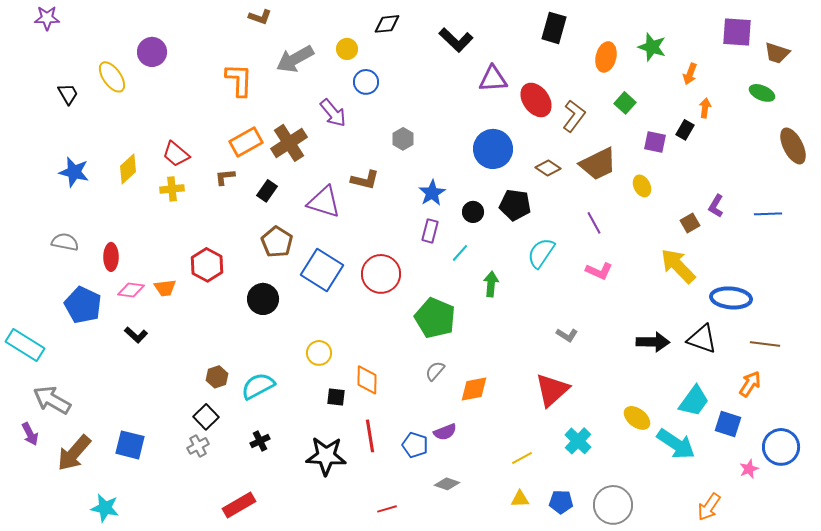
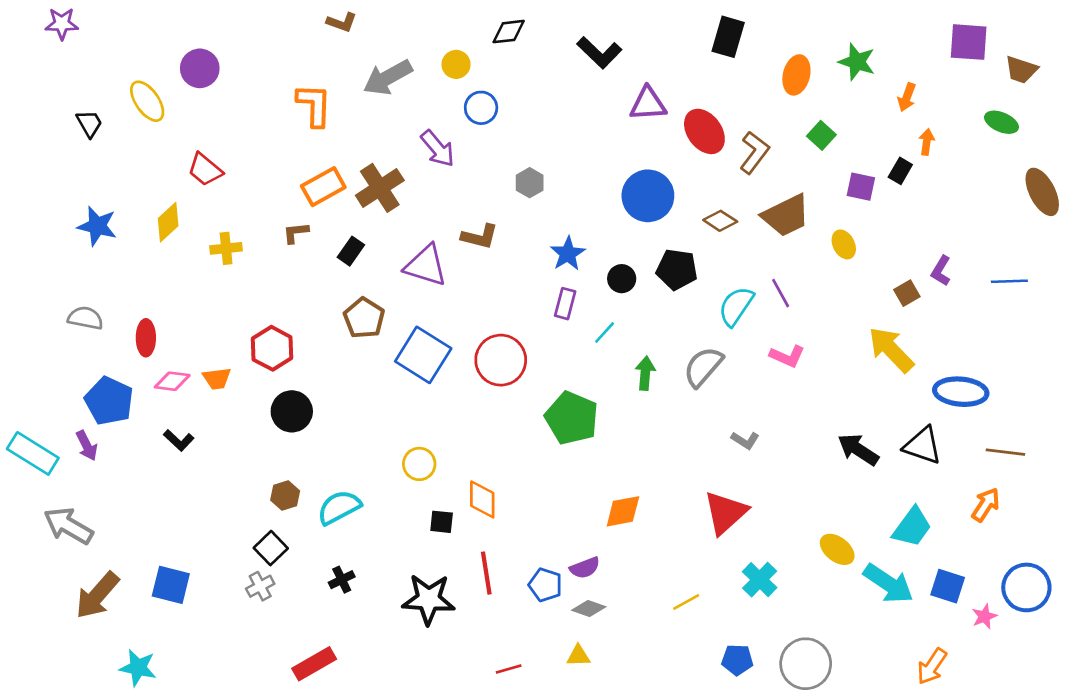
red trapezoid: (176, 154) -> (205, 170), moved
cyan semicircle: (541, 253) -> (736, 306), moved
black circle: (263, 299) -> (292, 411), moved
black arrow: (653, 342) -> (858, 449), turned -148
gray semicircle: (435, 371) -> (703, 367), moved, size x1.6
blue square: (728, 424) -> (948, 586), moved
purple arrow: (30, 434) -> (87, 446), moved
gray diamond: (447, 484) -> (589, 609), moved
yellow triangle: (520, 499) -> (578, 656), moved

